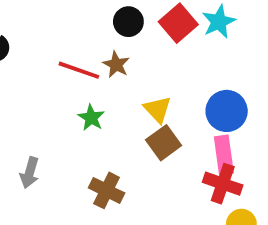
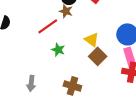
brown star: (116, 65) -> (66, 11), moved
red line: (79, 70) -> (48, 26), turned -45

